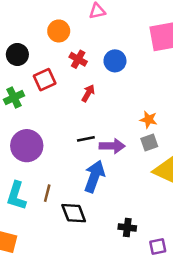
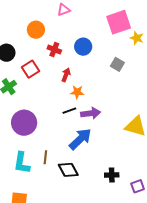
orange star: (149, 120) -> (77, 92), moved
gray square: (149, 143) -> (117, 64), moved, turned -32
blue arrow: (94, 176) -> (80, 139), turned 35

